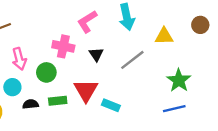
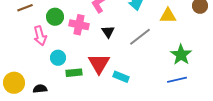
green circle: (46, 72) -> (55, 17), moved
cyan circle: (12, 87) -> (58, 58), moved
black semicircle: (31, 104) -> (40, 89), moved

